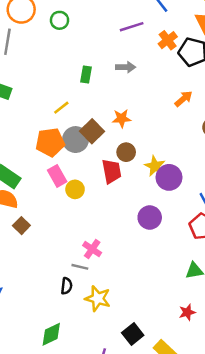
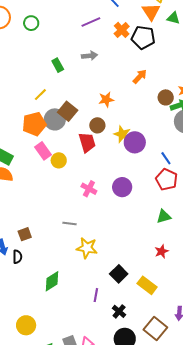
green rectangle: (86, 75) -> (58, 65), turned -32
orange star: (122, 118) -> (106, 100), moved
purple circle: (150, 217) -> (122, 187), moved
brown square: (21, 226) -> (25, 234), moved, turned 32
pink cross: (92, 249) -> (89, 189), moved
black semicircle: (67, 286) -> (17, 257), moved

